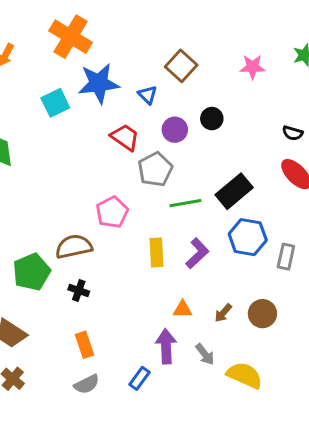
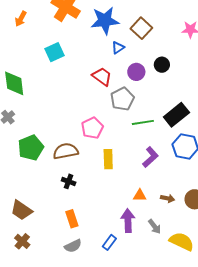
blue star: (99, 83) -> (105, 21), moved
blue triangle: (148, 95) -> (118, 48), turned 40
yellow rectangle: (157, 253) -> (108, 159), moved
green pentagon: (32, 272) -> (31, 148), moved
brown arrow: (223, 313) -> (168, 198), turned -120

